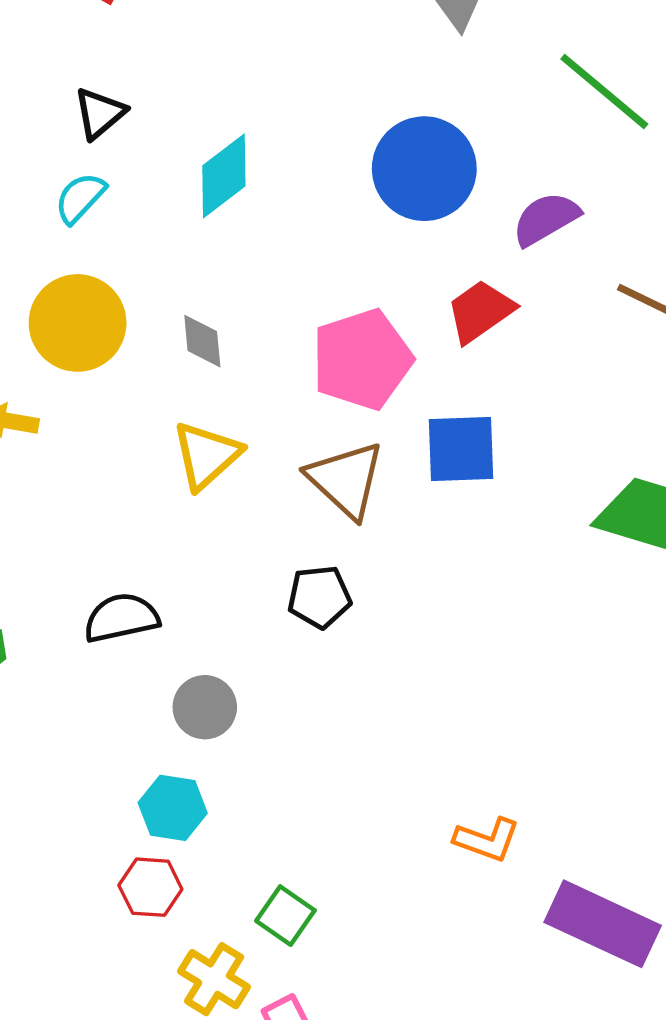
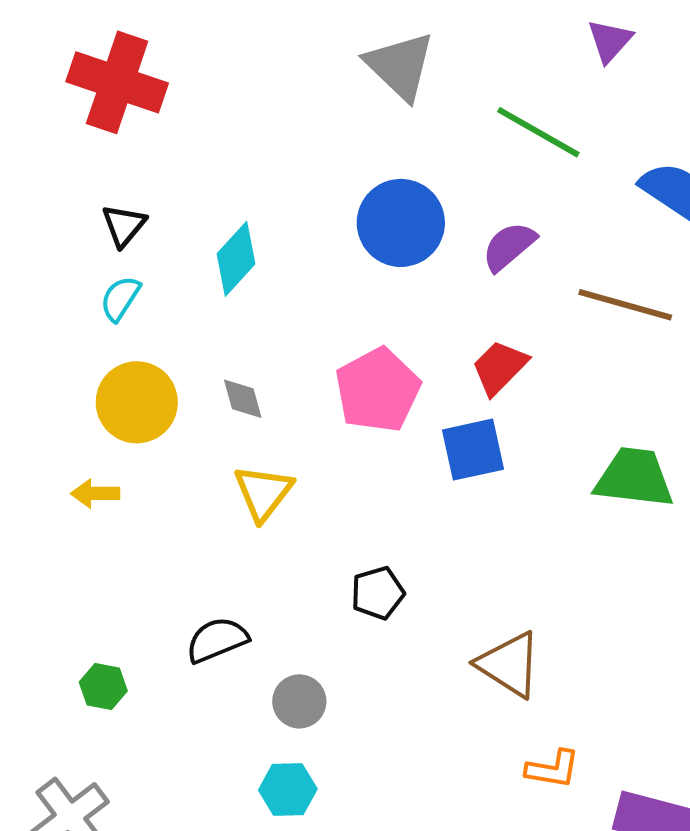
red trapezoid: (480, 311) -> (500, 367), moved
brown triangle: (346, 480) -> (509, 664), moved

